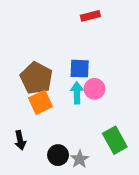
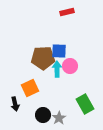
brown pentagon: (36, 78) -> (43, 58), moved, turned -30
orange square: (40, 102) -> (30, 88), moved

